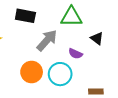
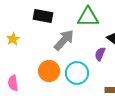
purple semicircle: (75, 54) -> (100, 54), moved, turned 88

